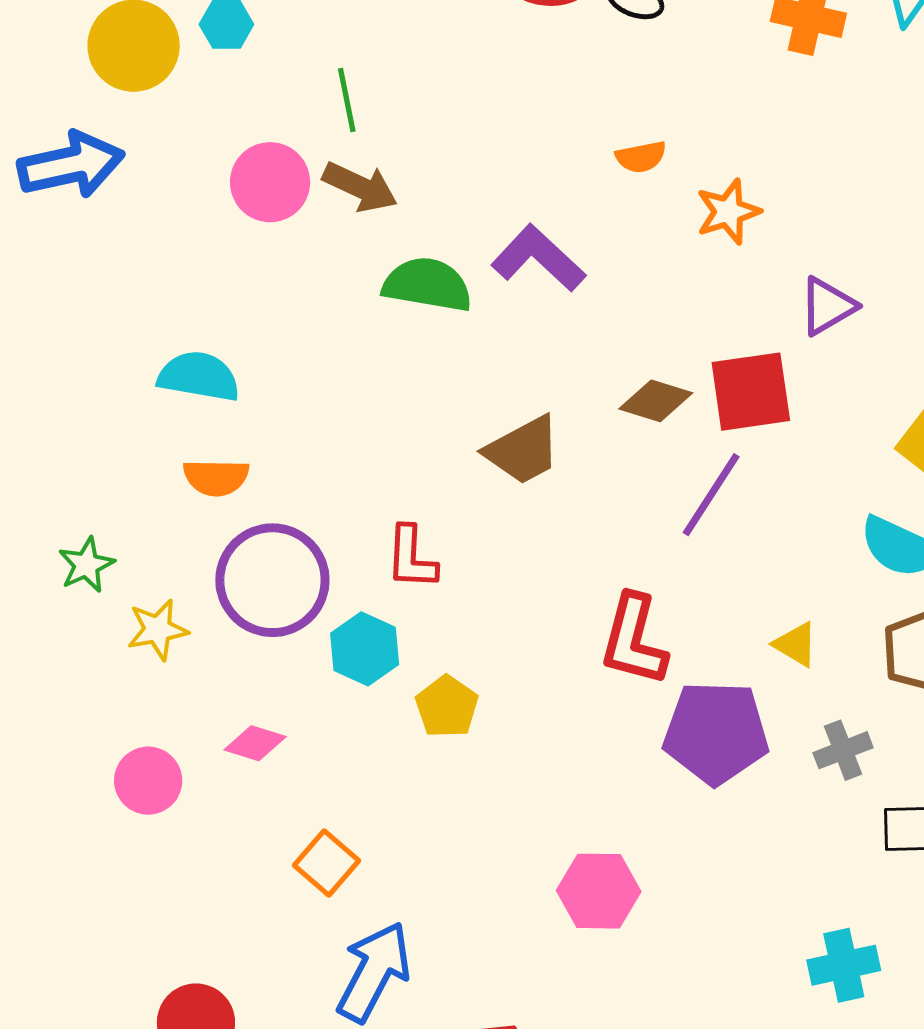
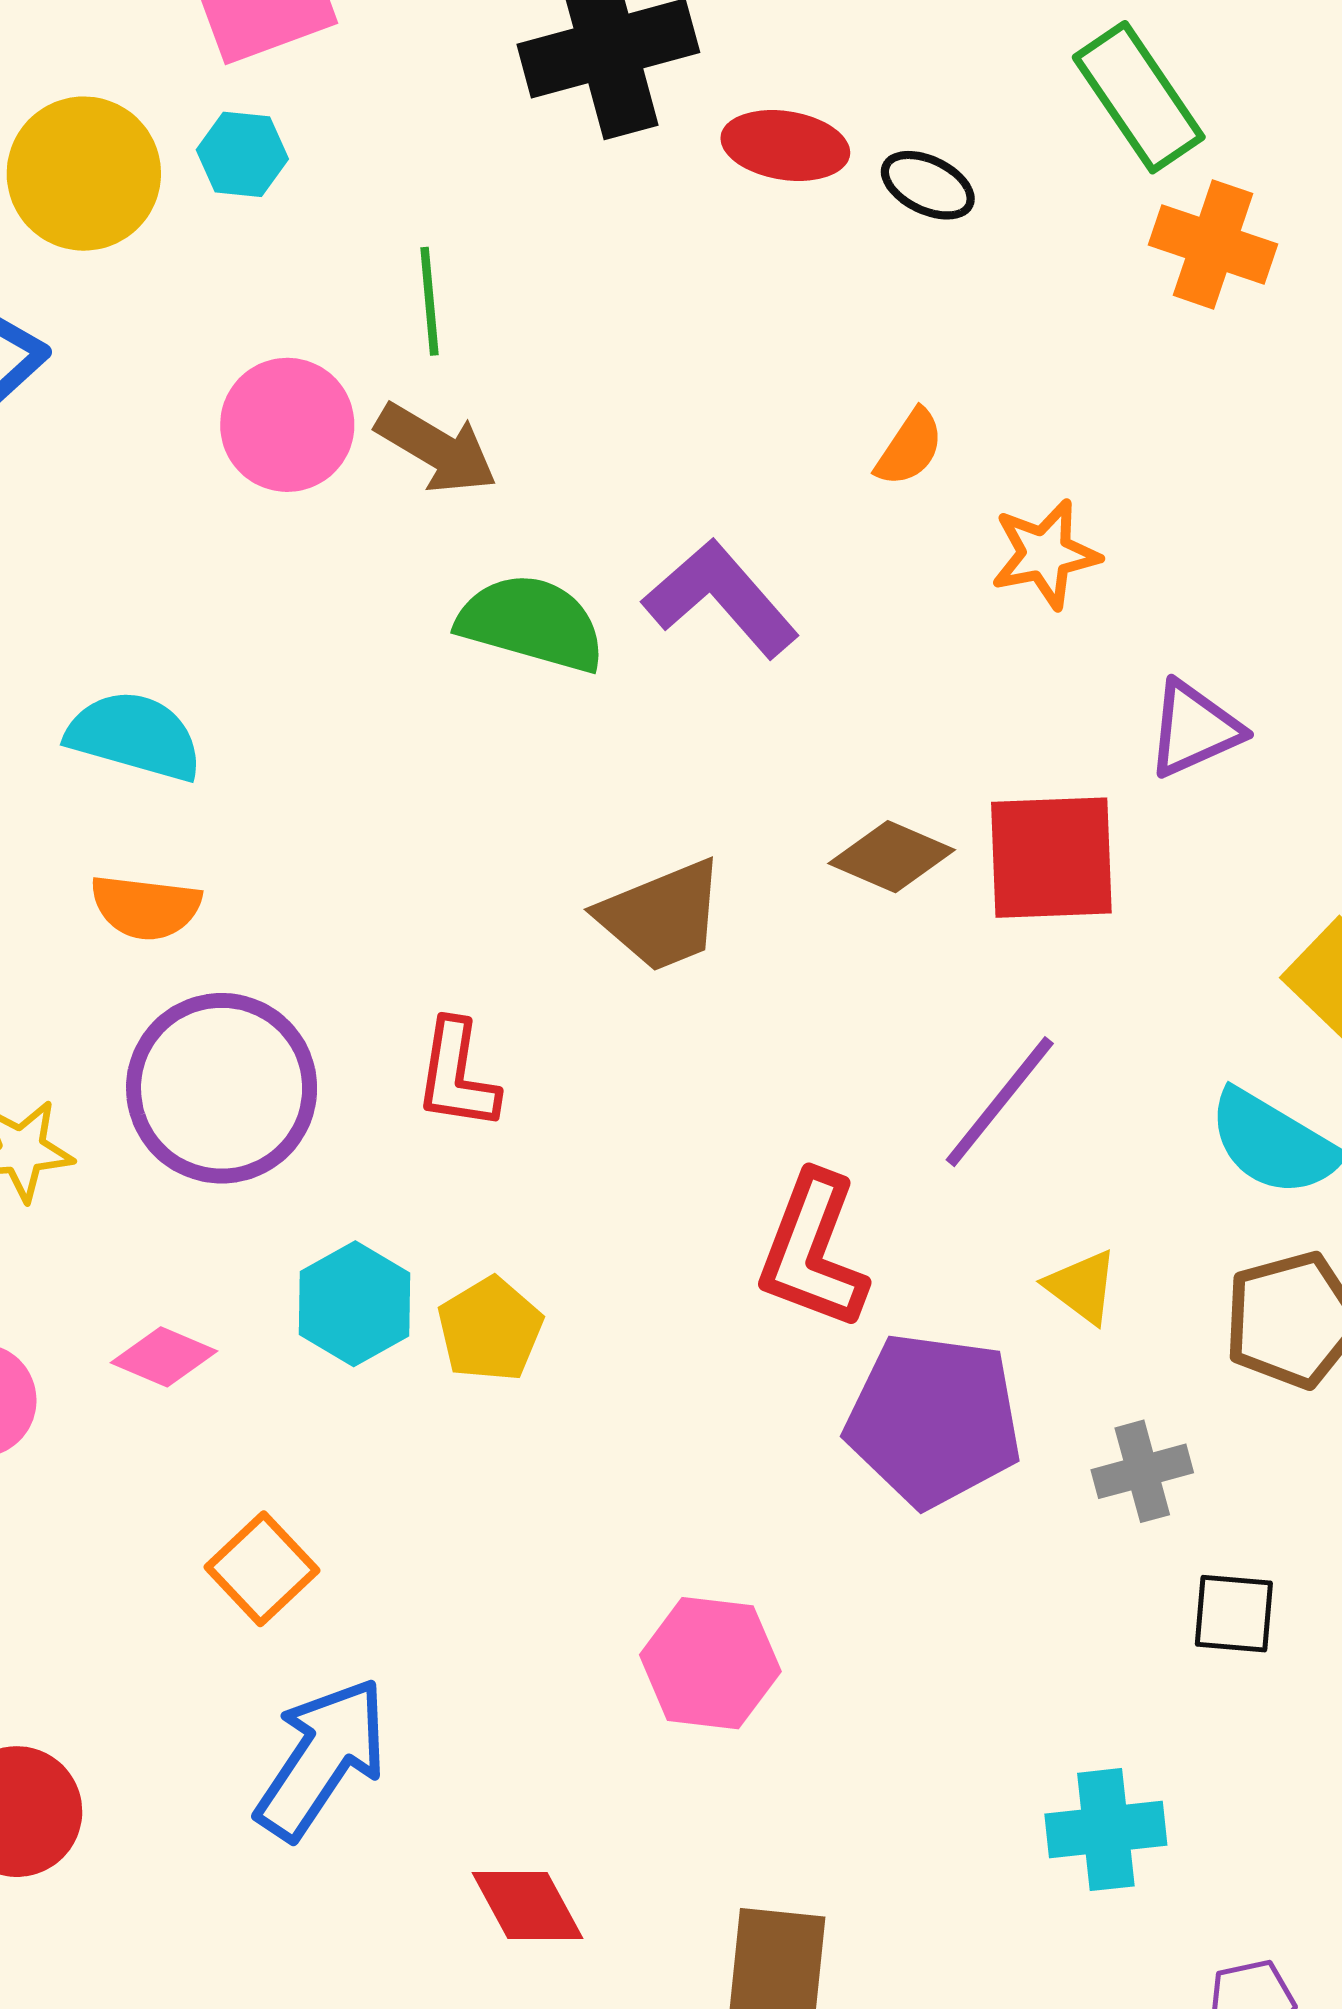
orange semicircle: (641, 157) -> (910, 448), turned -51
purple line: (711, 495) -> (1000, 1102), moved
cyan hexagon: (365, 649) -> (355, 1304), moved

